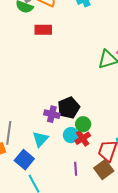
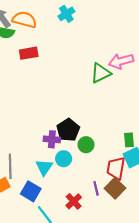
cyan circle: (71, 135) -> (64, 159), moved
red cross: (83, 138) -> (74, 201), moved
purple line: (76, 169) -> (96, 188), moved

